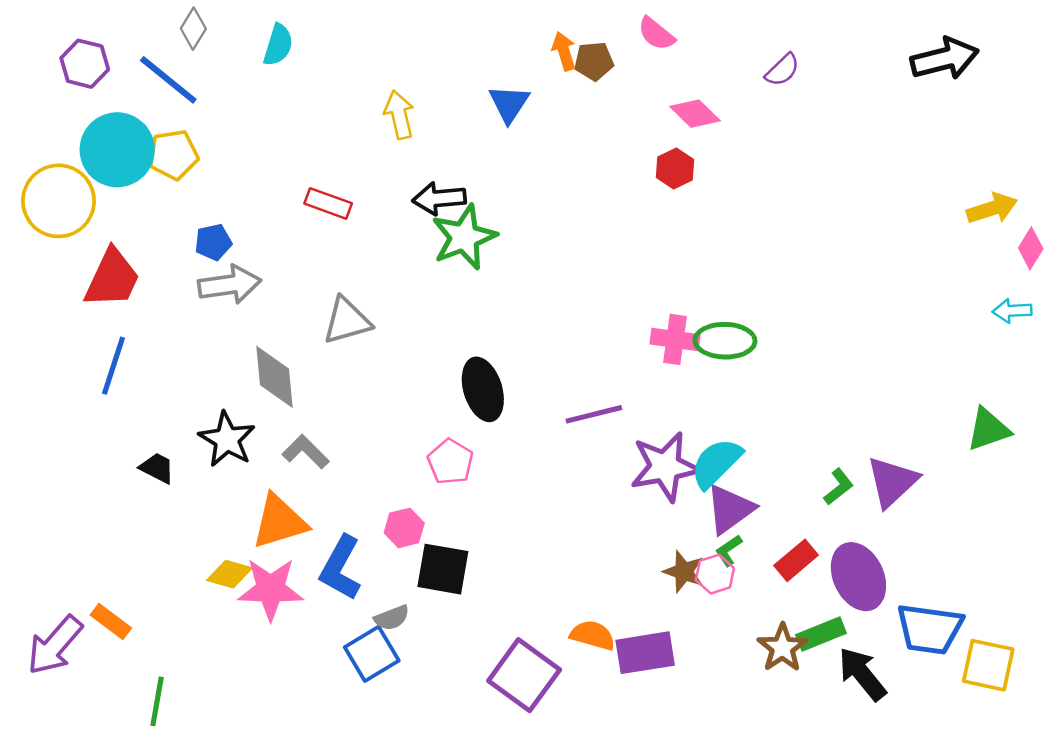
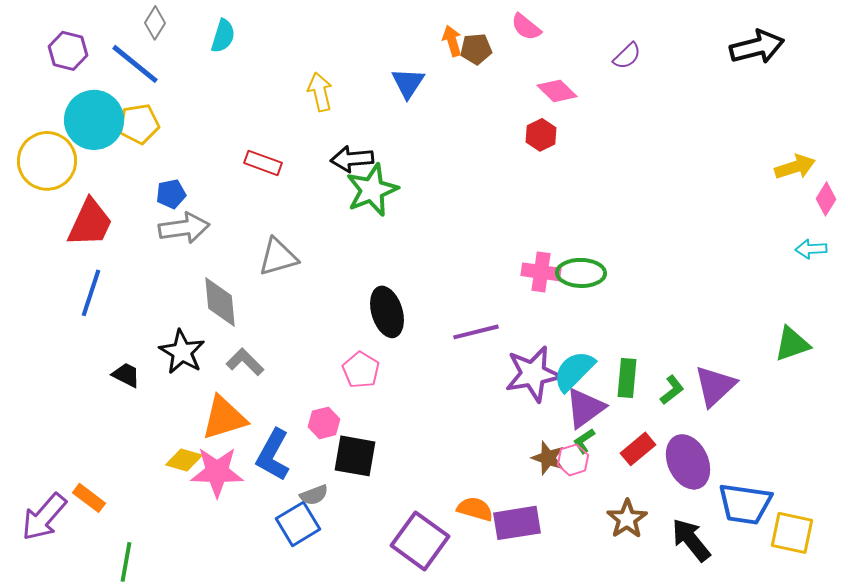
green rectangle: (821, 634) -> (627, 378), moved, turned -63

